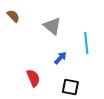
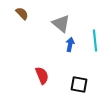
blue arrow: (60, 58) -> (70, 44), moved, turned -32

